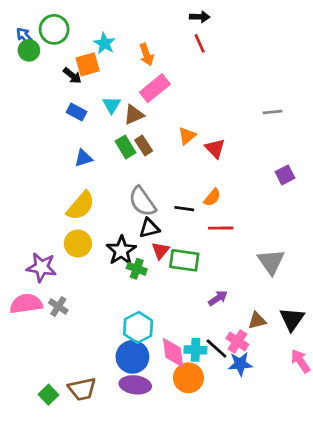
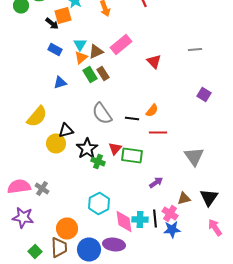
pink rectangle: (155, 88) -> (121, 44), moved
orange triangle: (187, 136) -> (81, 58), moved
red triangle: (215, 148) -> (154, 62), moved
purple square: (285, 175) -> (204, 94), turned -32
yellow semicircle: (81, 206) -> (37, 116), moved
black triangle: (149, 228) -> (66, 130), moved
purple star: (42, 267) -> (23, 218), moved
black line: (216, 348) -> (155, 218), turned 42
blue circle: (132, 357) -> (89, 250), moved
orange circle: (188, 378) -> (67, 228), moved
purple ellipse: (135, 385) -> (114, 244), moved
brown trapezoid: (82, 389) -> (59, 248), turned -80

